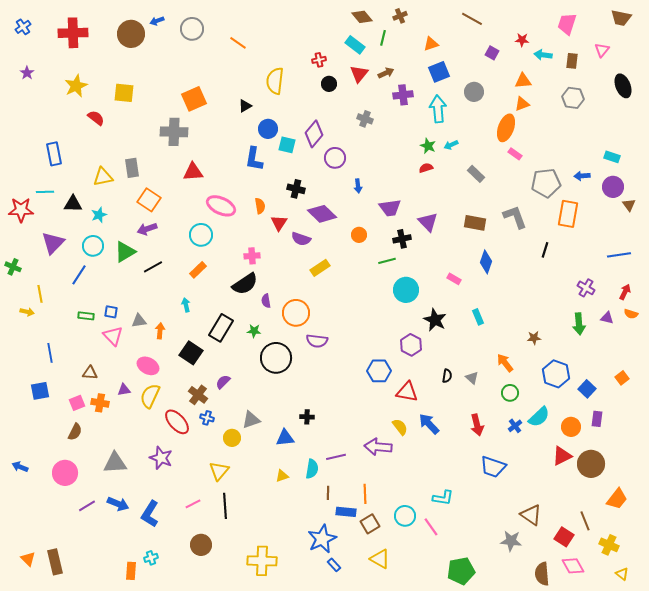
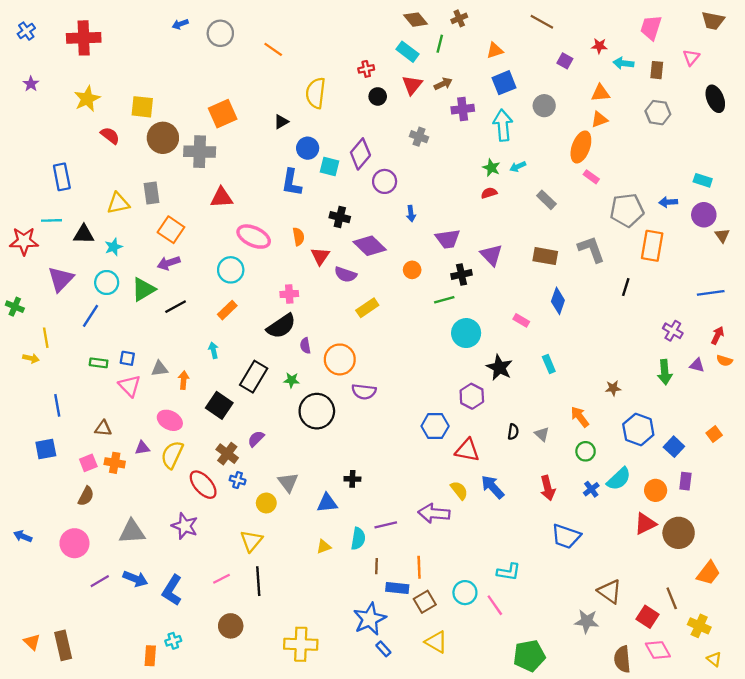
brown circle: (131, 34) -> (163, 138), moved
gray triangle: (251, 420) -> (288, 482), turned -48

